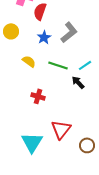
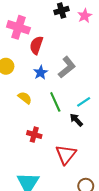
green line: (58, 65) -> (55, 102), turned 48
red triangle: (61, 129) -> (66, 155), moved

